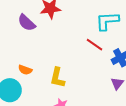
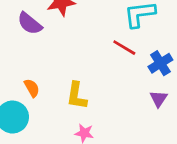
orange semicircle: (25, 70) -> (32, 88), turned -136

